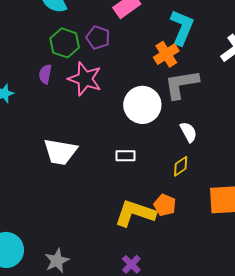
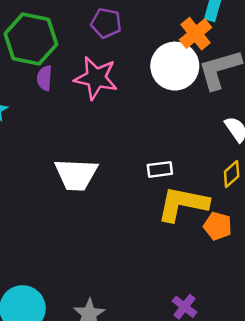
green hexagon: (65, 43) -> (31, 39), moved, size x1.4
white circle: (142, 105) -> (175, 66), moved
yellow L-shape: (135, 213) -> (183, 204), moved

